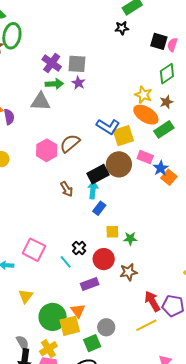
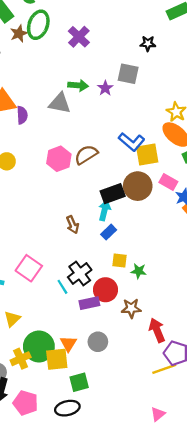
black star: (122, 28) -> (148, 43), moved
purple cross: (52, 63) -> (79, 37), moved
gray square: (77, 64) -> (128, 74), moved
brown arrow: (67, 189) -> (73, 225), moved
black cross: (79, 248) -> (80, 274), size x1.5
purple rectangle: (90, 284) -> (89, 303), moved
red arrow: (152, 301) -> (157, 330), moved
yellow line: (146, 325) -> (164, 369), moved
gray circle: (106, 327) -> (98, 342), moved
yellow cross: (48, 349) -> (21, 359), moved

